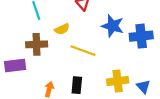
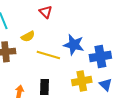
blue star: (113, 26) -> (74, 45), moved
blue cross: (141, 36) -> (100, 56), moved

